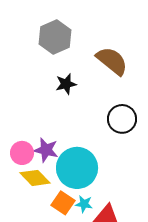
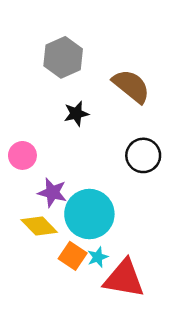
pink circle: (22, 153) -> (22, 155), moved
cyan star: (84, 204) -> (98, 257), turned -30

